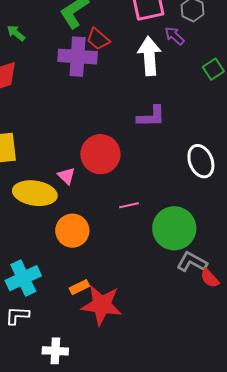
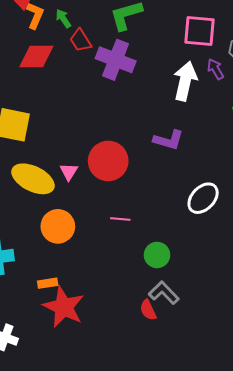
red trapezoid: (98, 39) -> (81, 40), moved
white ellipse: (201, 161) -> (203, 198), turned 48
green circle: (174, 228) -> (157, 255), size x0.6
red semicircle: (210, 278) -> (148, 310), moved

